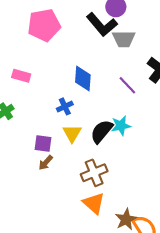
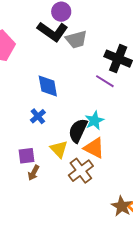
purple line: (127, 85) -> (105, 81), moved
yellow triangle: (72, 133) -> (59, 149), moved
orange triangle: (94, 203) -> (94, 148), moved

